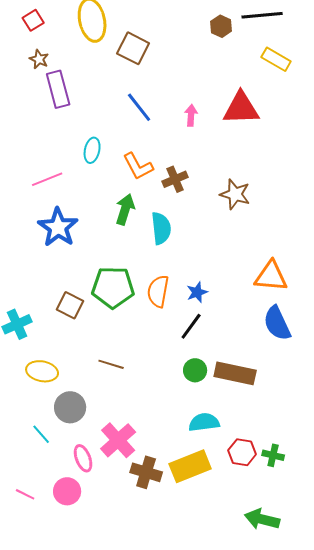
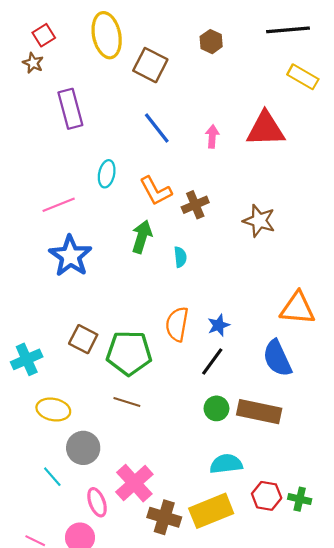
brown hexagon: (221, 26) -> (211, 42), moved
brown star: (39, 59) -> (33, 63), moved
cyan semicircle: (161, 228) -> (180, 257), size x0.6
green pentagon: (113, 287) -> (129, 353), moved
blue semicircle: (277, 323) -> (277, 358), moved

